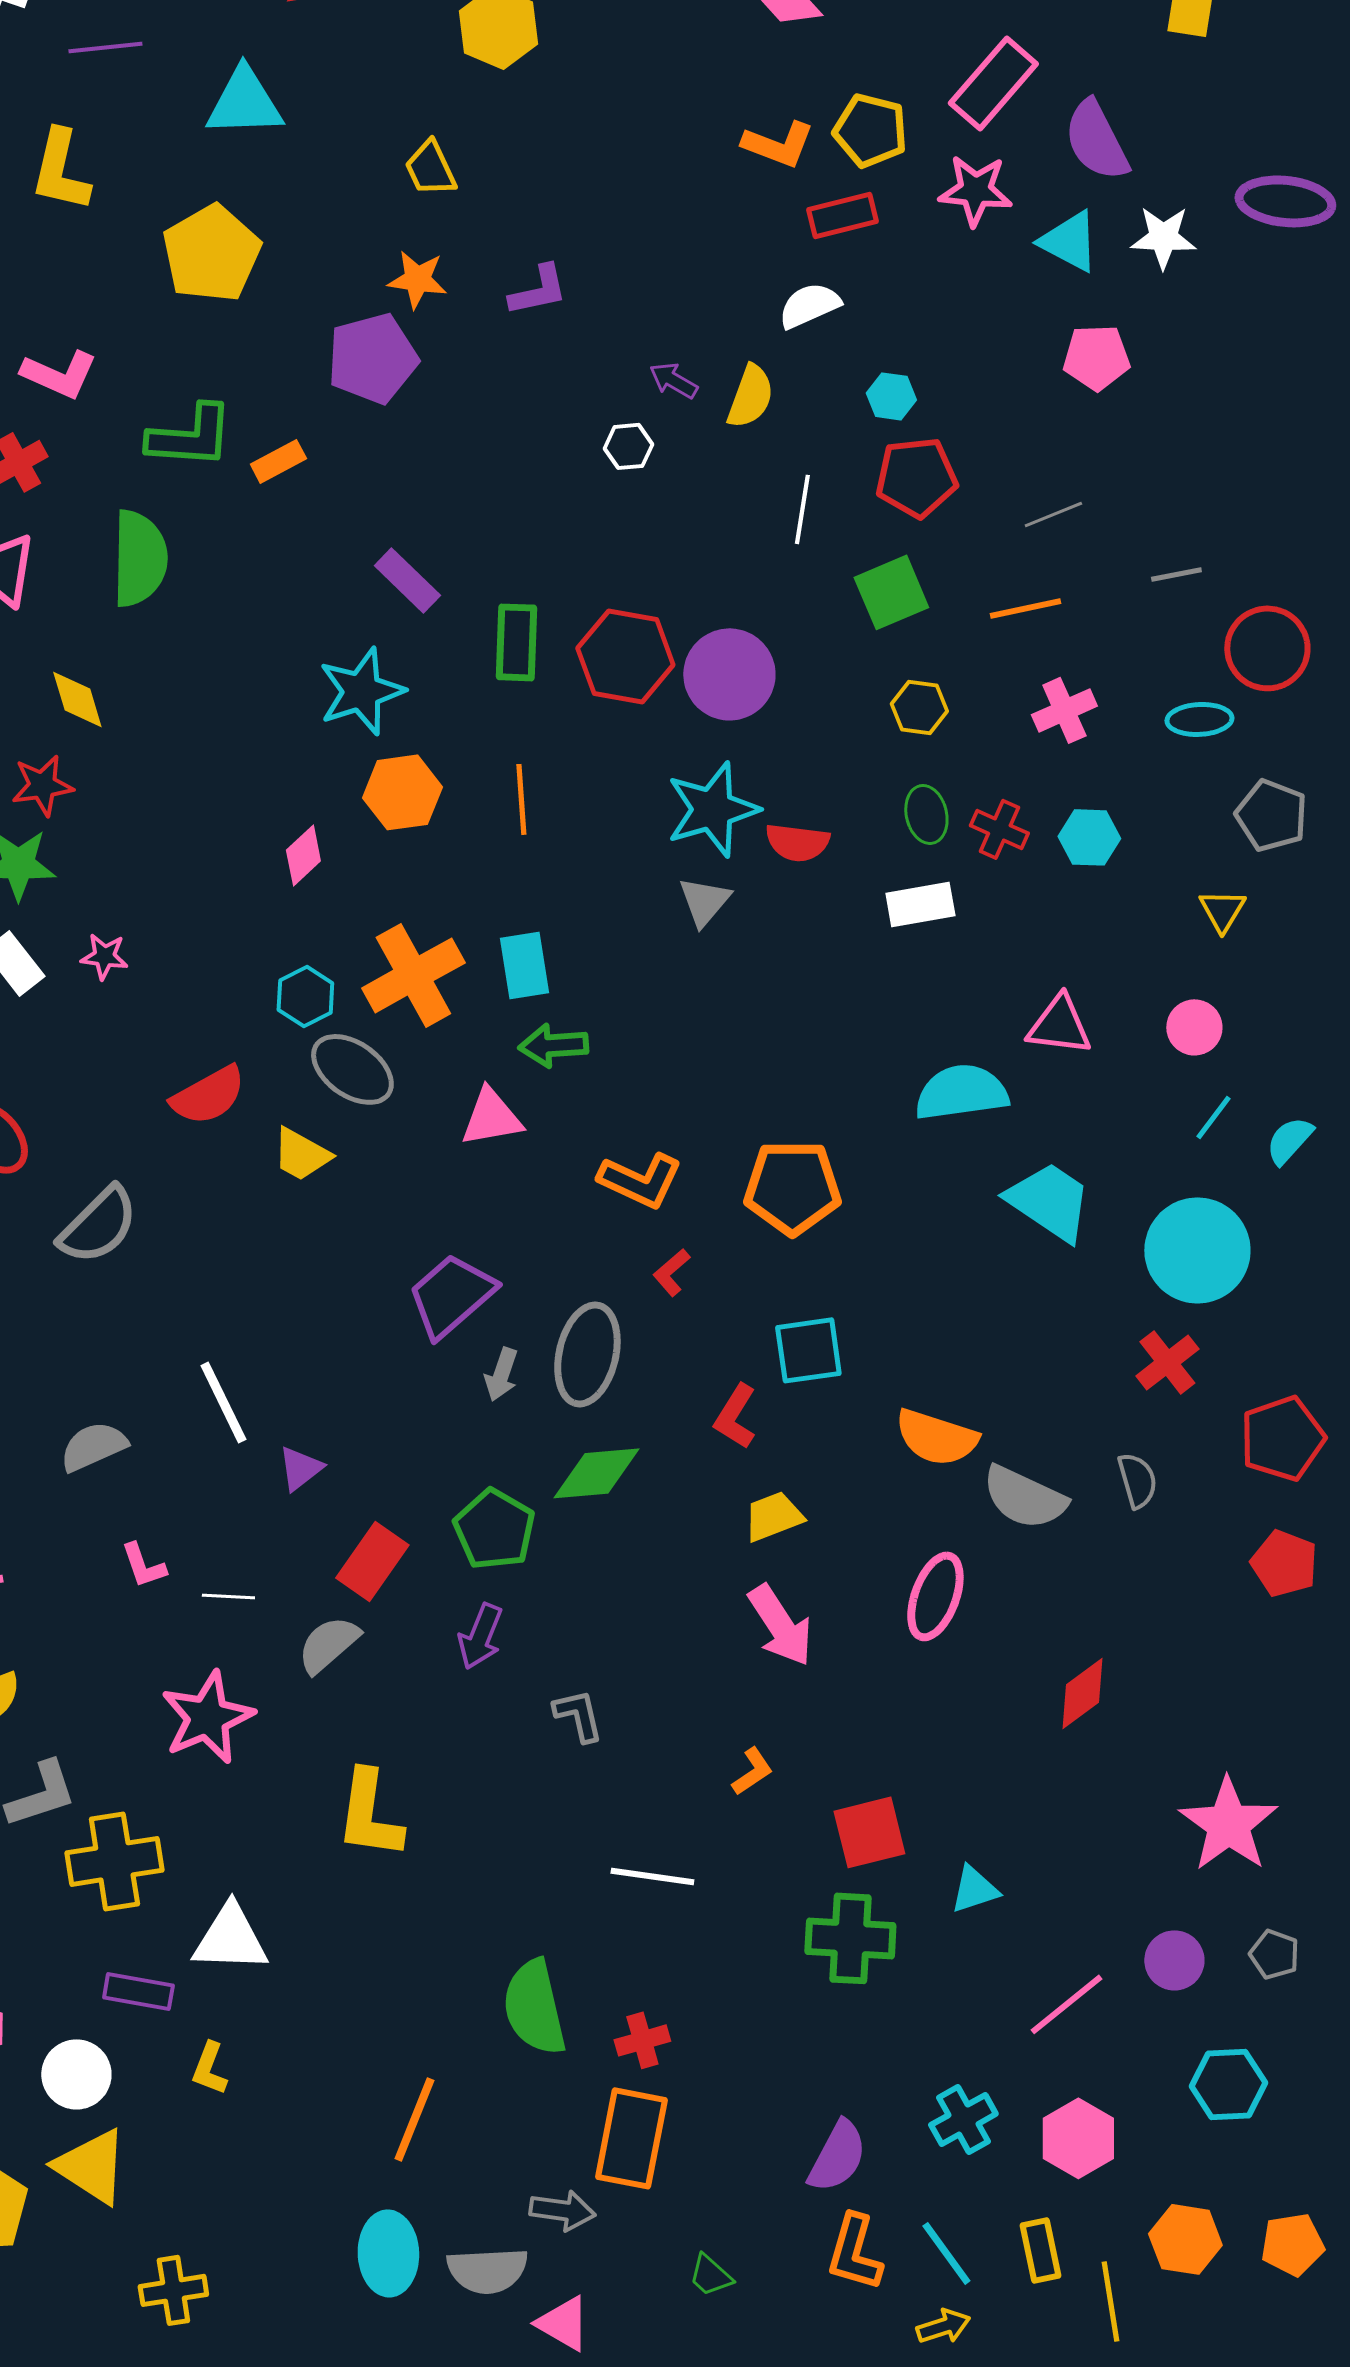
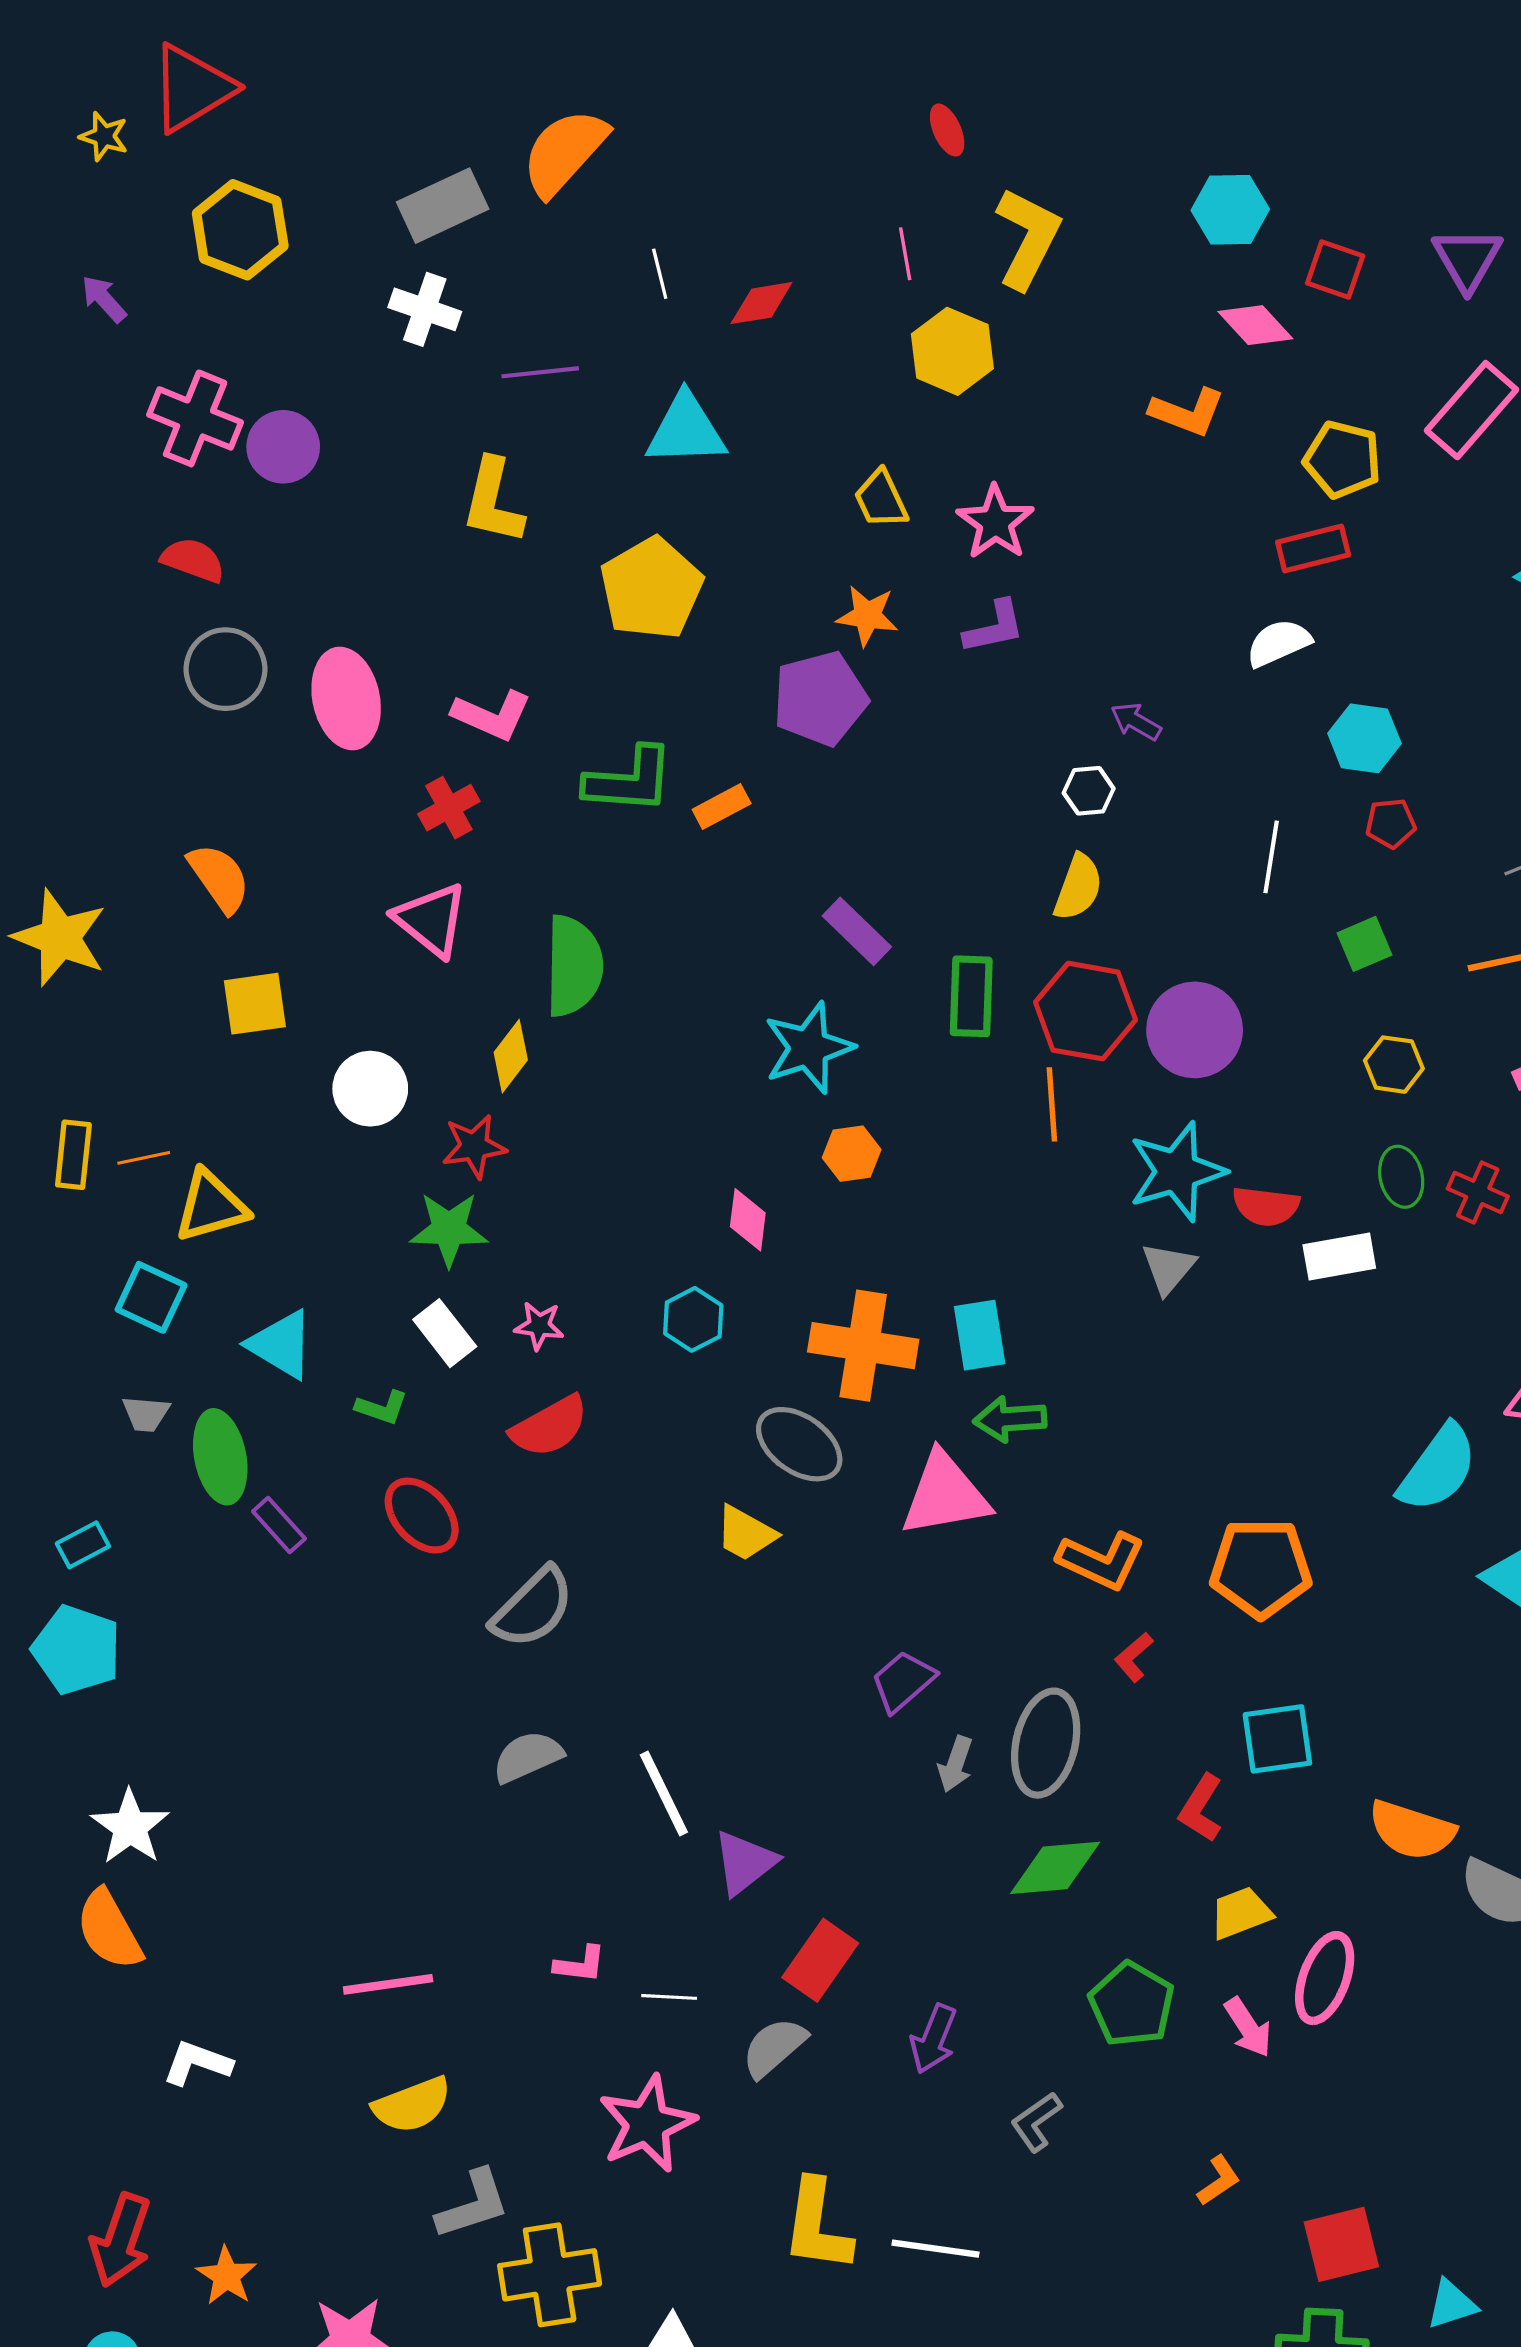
orange L-shape: (778, 144) -> (1187, 412), moved
pink star: (975, 190) -> (995, 522), moved, turned 30
yellow semicircle: (750, 396) -> (1078, 887), moved
cyan hexagon: (891, 396) -> (1364, 738), size x1.4
red pentagon: (916, 477) -> (1391, 823), size x0.6
green semicircle: (139, 558) -> (574, 966), moved
green square: (891, 592) -> (1364, 944), size x0.7
yellow diamond: (77, 699) -> (511, 1056), turned 54
orange hexagon: (402, 792) -> (852, 1154), size x0.7
orange line: (521, 799) -> (1052, 1104), moved
pink diamond: (303, 855) -> (748, 1220), turned -40
white rectangle: (920, 904) -> (1339, 1256), moved
orange cross: (413, 975) -> (863, 1346), turned 38
cyan hexagon: (305, 996) -> (693, 1319), moved
cyan semicircle: (961, 1092) -> (1438, 1468), turned 134
red semicircle: (208, 1095) -> (550, 1426), moved
pink triangle: (491, 1117) -> (945, 1495), size x1.4
purple trapezoid: (451, 1295) -> (903, 1681), size x0.7
gray semicircle: (93, 1446) -> (528, 1757), moved
purple triangle: (300, 1468) -> (745, 1863), size x1.4
green pentagon: (494, 1529) -> (1132, 2004), moved
pink L-shape: (143, 1565) -> (580, 1964), turned -64
pink ellipse: (935, 1596) -> (1325, 1978), moved
pink arrow: (780, 1625) -> (1248, 2027), size x0.7
gray L-shape: (578, 1715) -> (1036, 2122), turned -112
white line: (652, 1876) -> (936, 2249), moved

